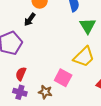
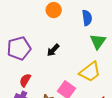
black arrow: (30, 20) -> (53, 50), moved

